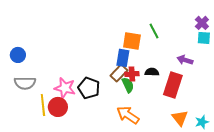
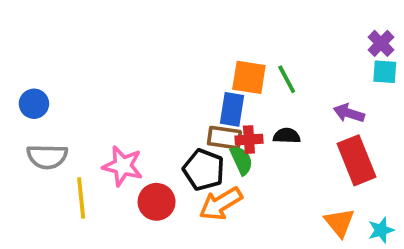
green line: (154, 31) -> (287, 79), moved
brown rectangle: (119, 73) -> (224, 138), turned 54
red rectangle: (173, 85) -> (356, 160), moved, turned -40
black pentagon: (89, 88) -> (204, 170), moved
red circle: (58, 107) -> (157, 202), moved
orange arrow: (128, 115) -> (221, 204), moved, turned -65

